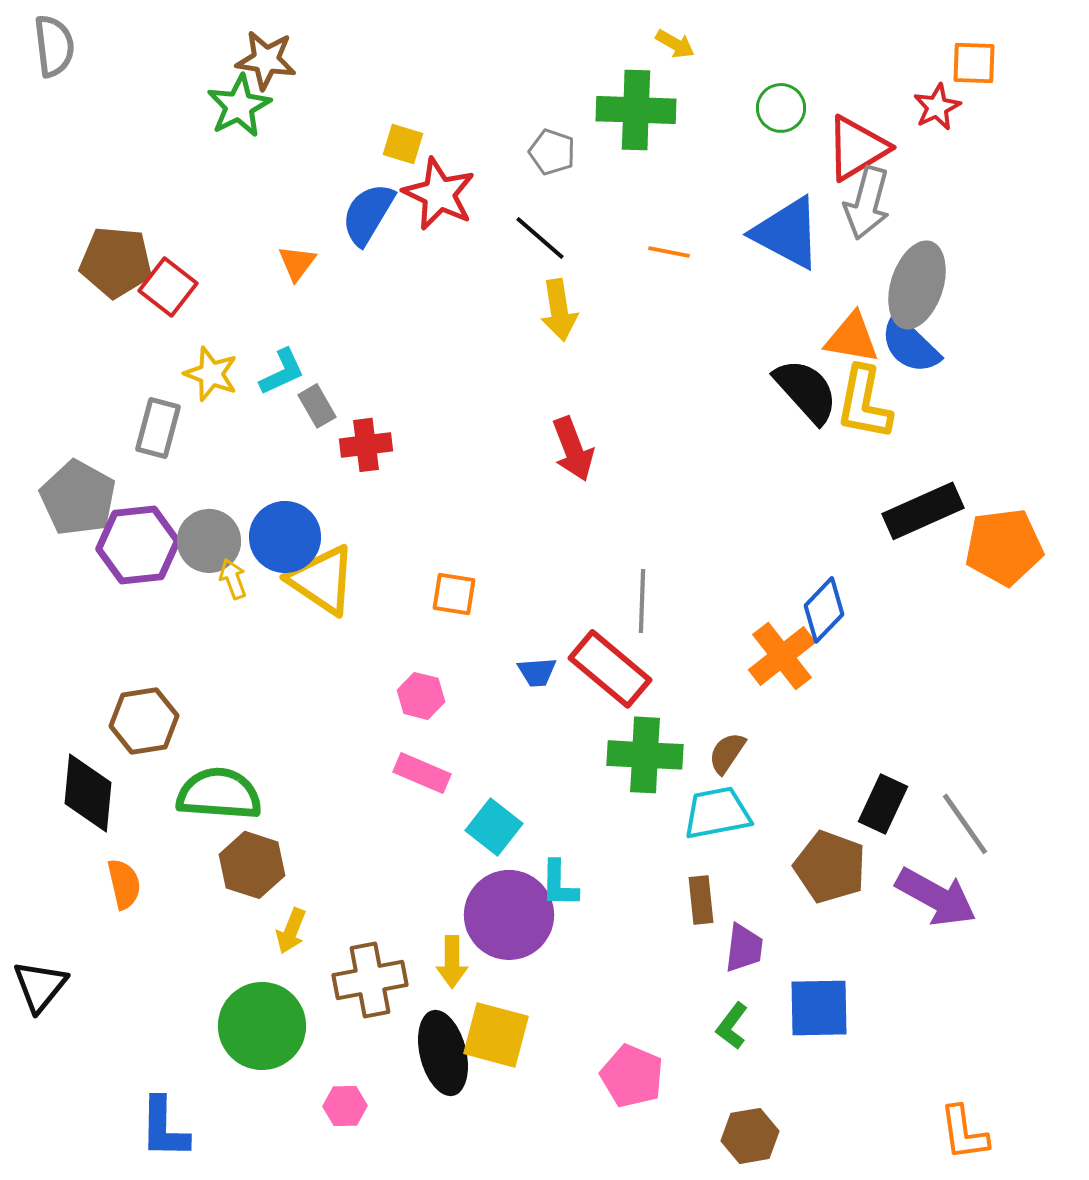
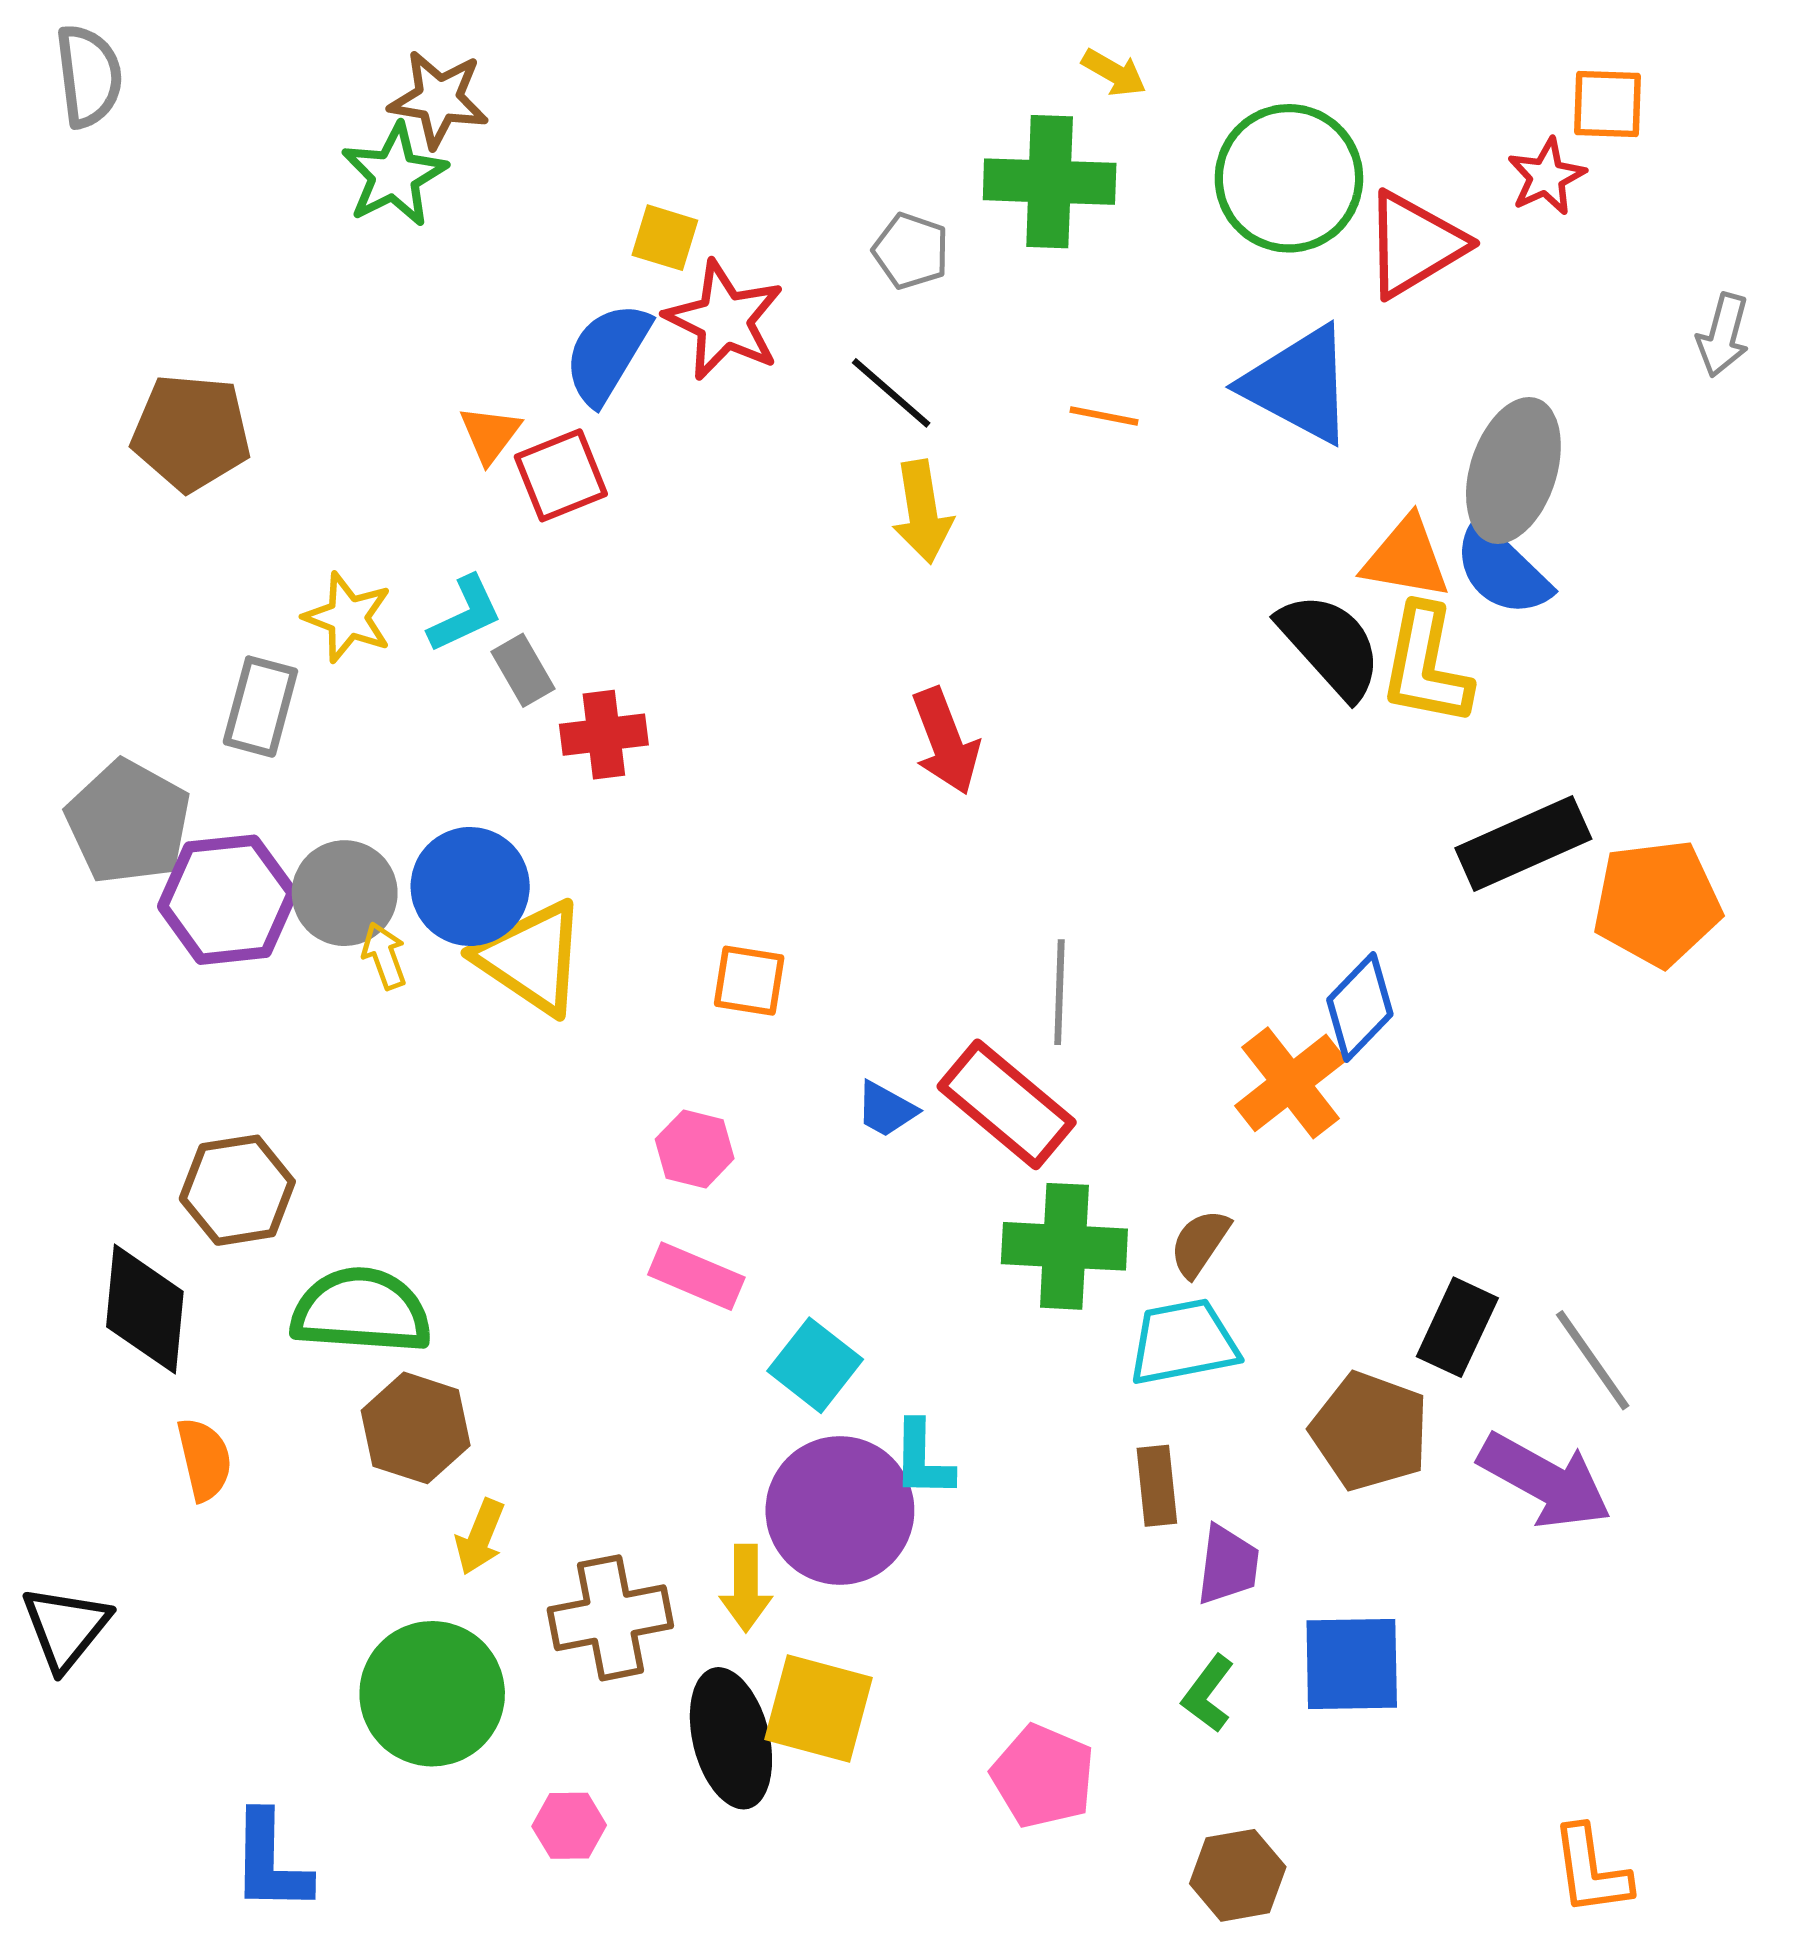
green circle: (781, 108) -> (1289, 178), size x1.8
gray arrow: (867, 203) -> (1723, 335), moved, size x0.7
red square: (168, 287) -> (561, 475), moved, turned 30
blue trapezoid: (537, 672) -> (886, 1109), turned 33

